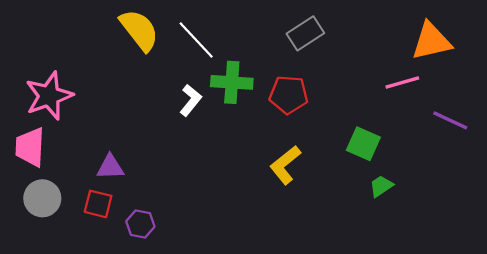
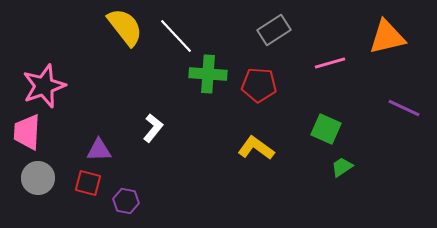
pink line: (402, 82) -> (330, 63), moved
white L-shape: (191, 100) -> (153, 128), moved
yellow L-shape: (285, 165) -> (256, 148), turned 75

